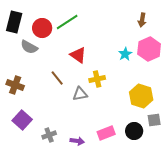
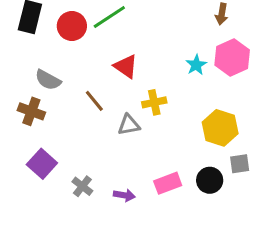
gray semicircle: (29, 47) -> (48, 80), moved
gray cross: (49, 135) -> (82, 186), turned -32

